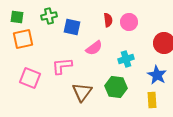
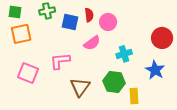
red semicircle: (108, 20) -> (89, 15), moved
pink circle: (129, 22) -> (108, 22), moved
yellow rectangle: (152, 100) -> (134, 96), moved

